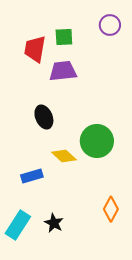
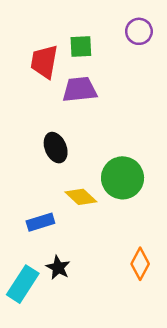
black star: (54, 223) -> (58, 268), moved

